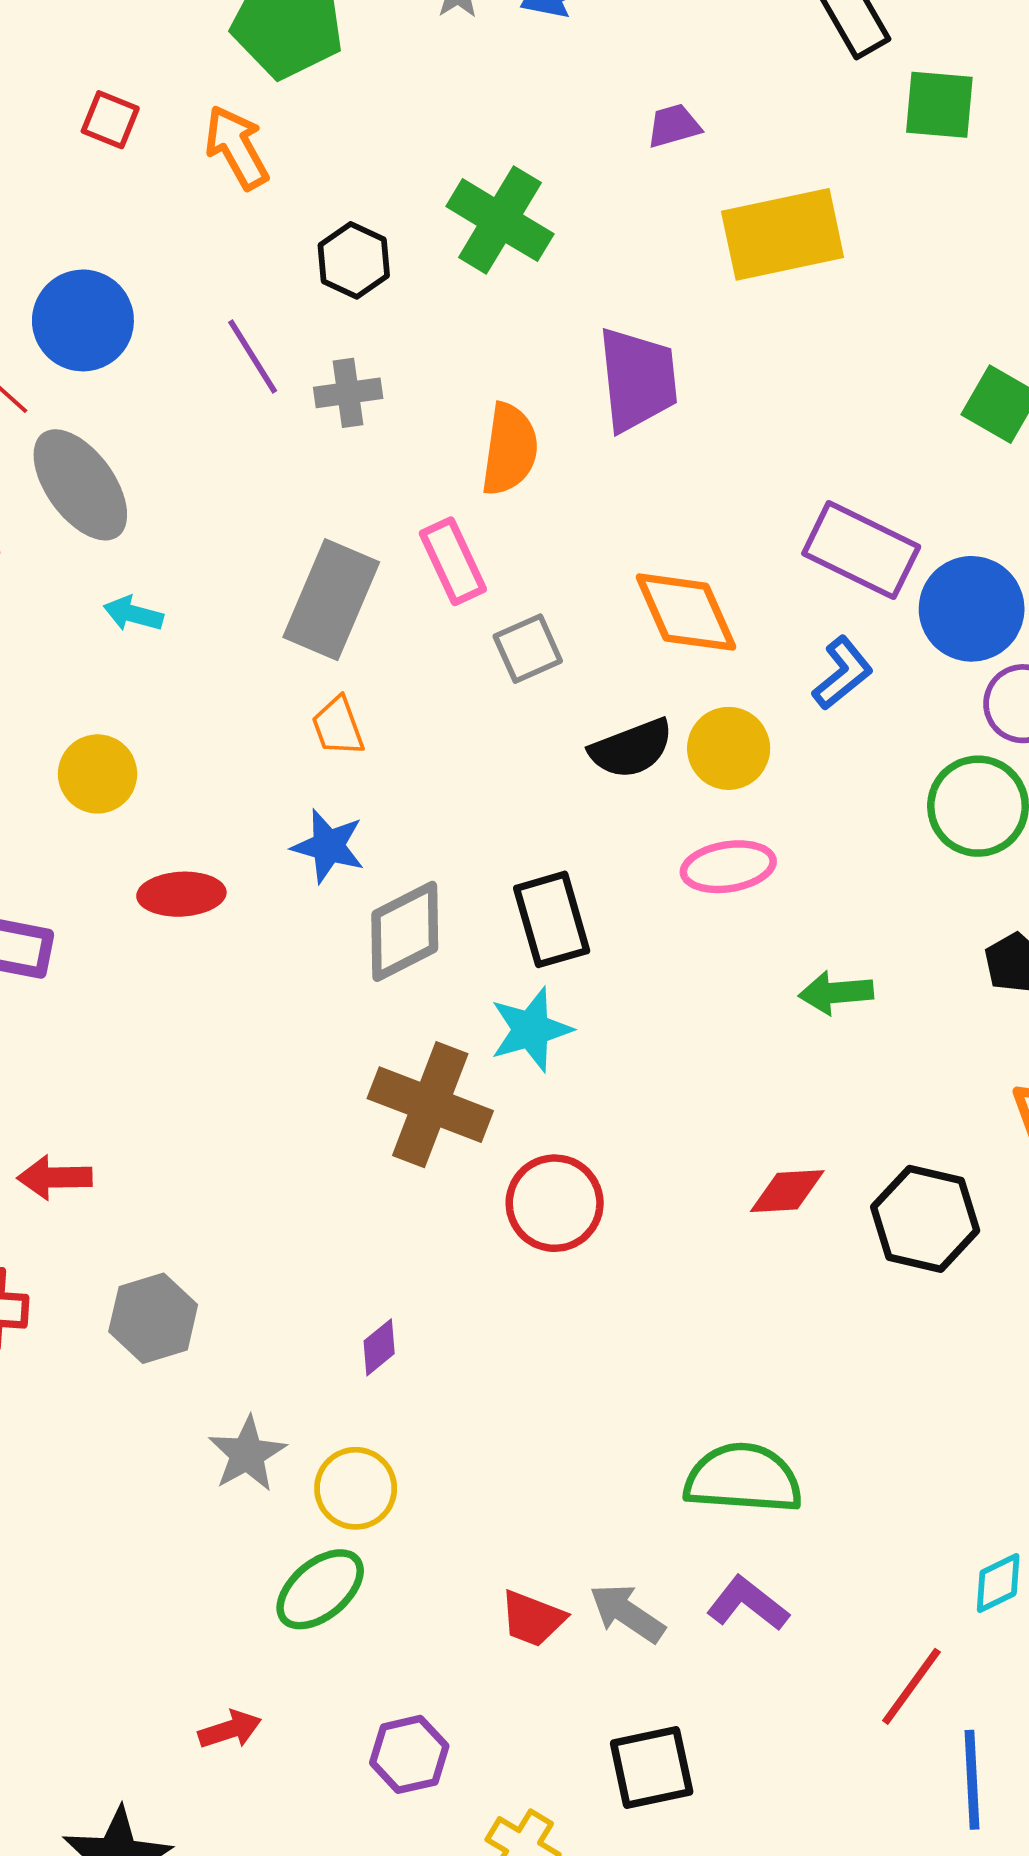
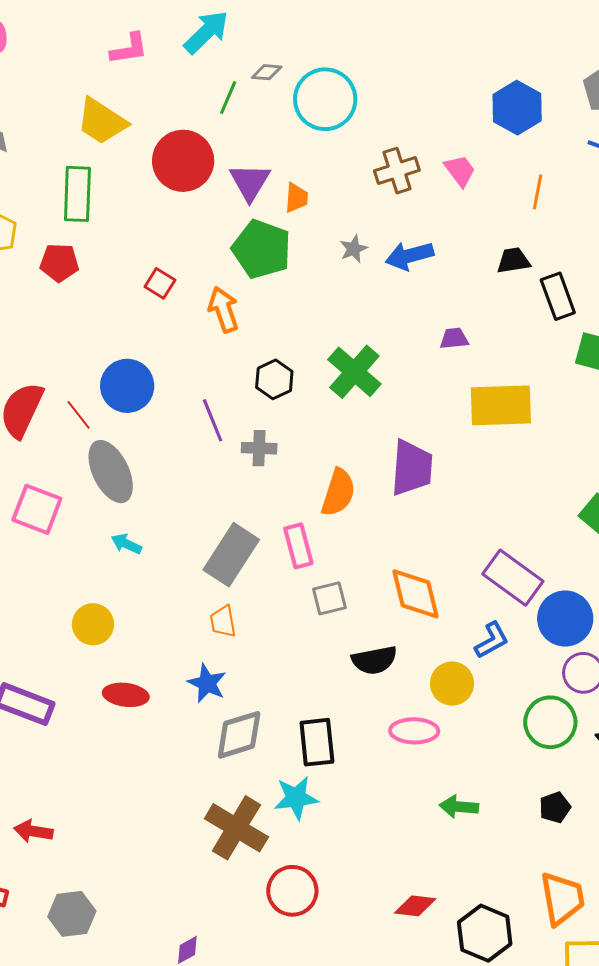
yellow circle: (729, 748) -> (452, 684), moved

